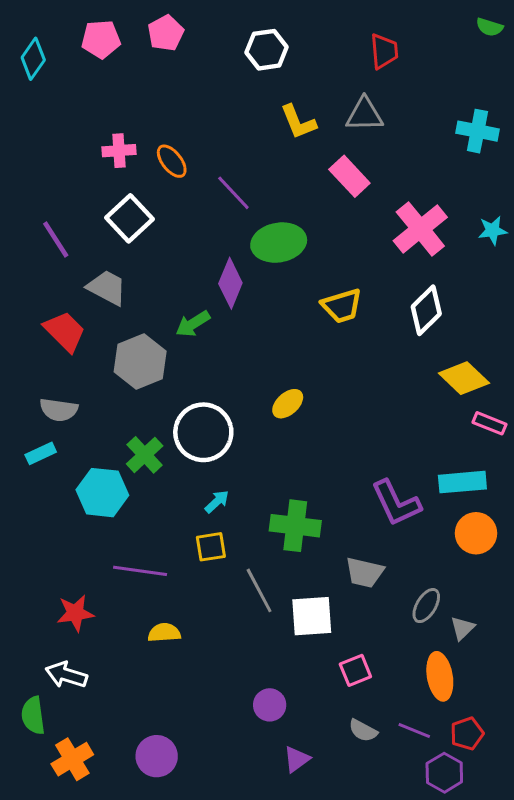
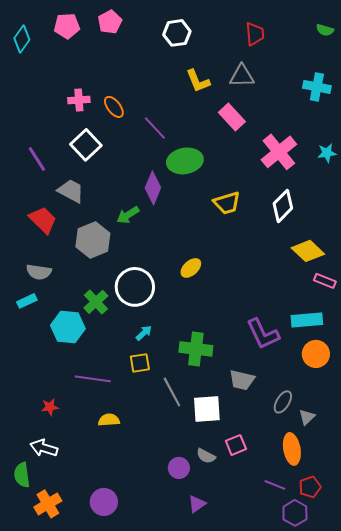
green semicircle: (490, 27) -> (325, 30), moved
red star: (75, 613) -> (50, 407), size x0.7
gray semicircle: (363, 731) -> (206, 456), moved

